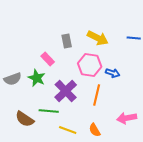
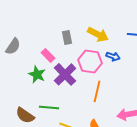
blue arrow: (113, 73) -> (113, 56), moved
gray semicircle: (13, 79) -> (13, 46), moved, turned -36
purple cross: (66, 91) -> (65, 74), moved

